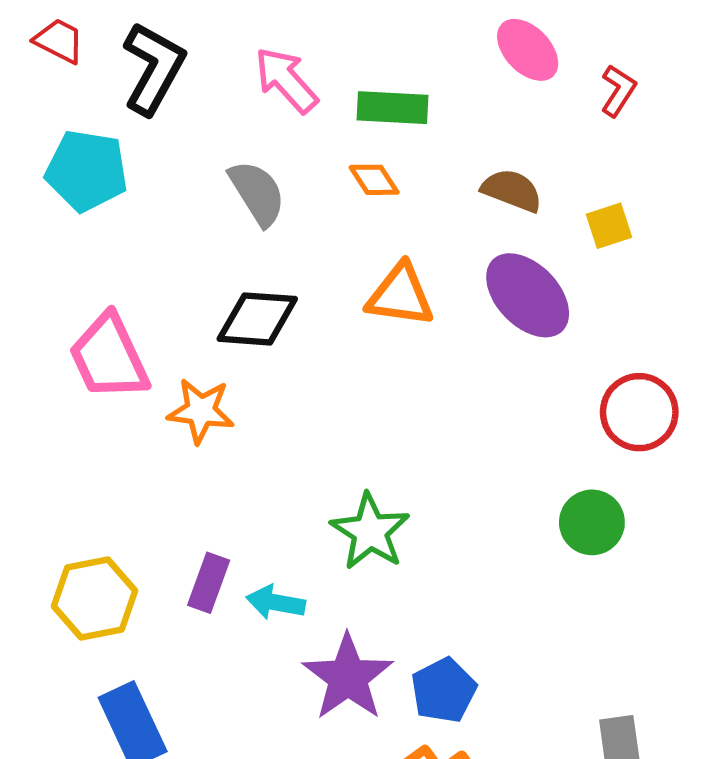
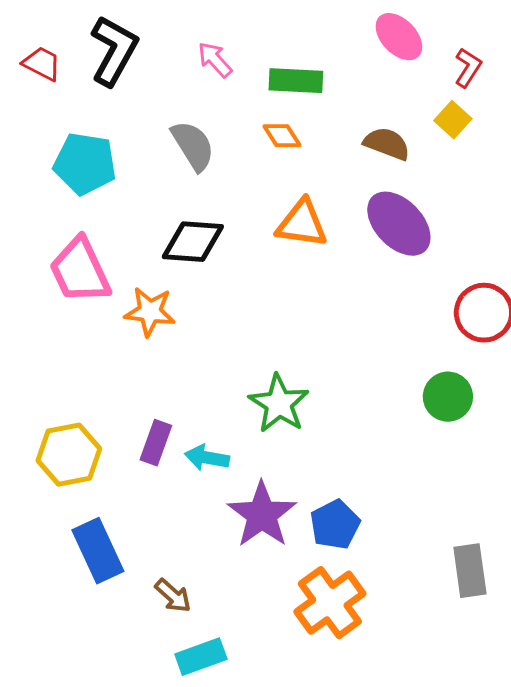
red trapezoid: (59, 41) -> (42, 64), moved
pink arrow: (286, 80) -> (215, 60), size x0.7
cyan pentagon: (87, 171) -> (85, 164), moved
yellow square: (609, 226) -> (453, 120), moved, turned -30

